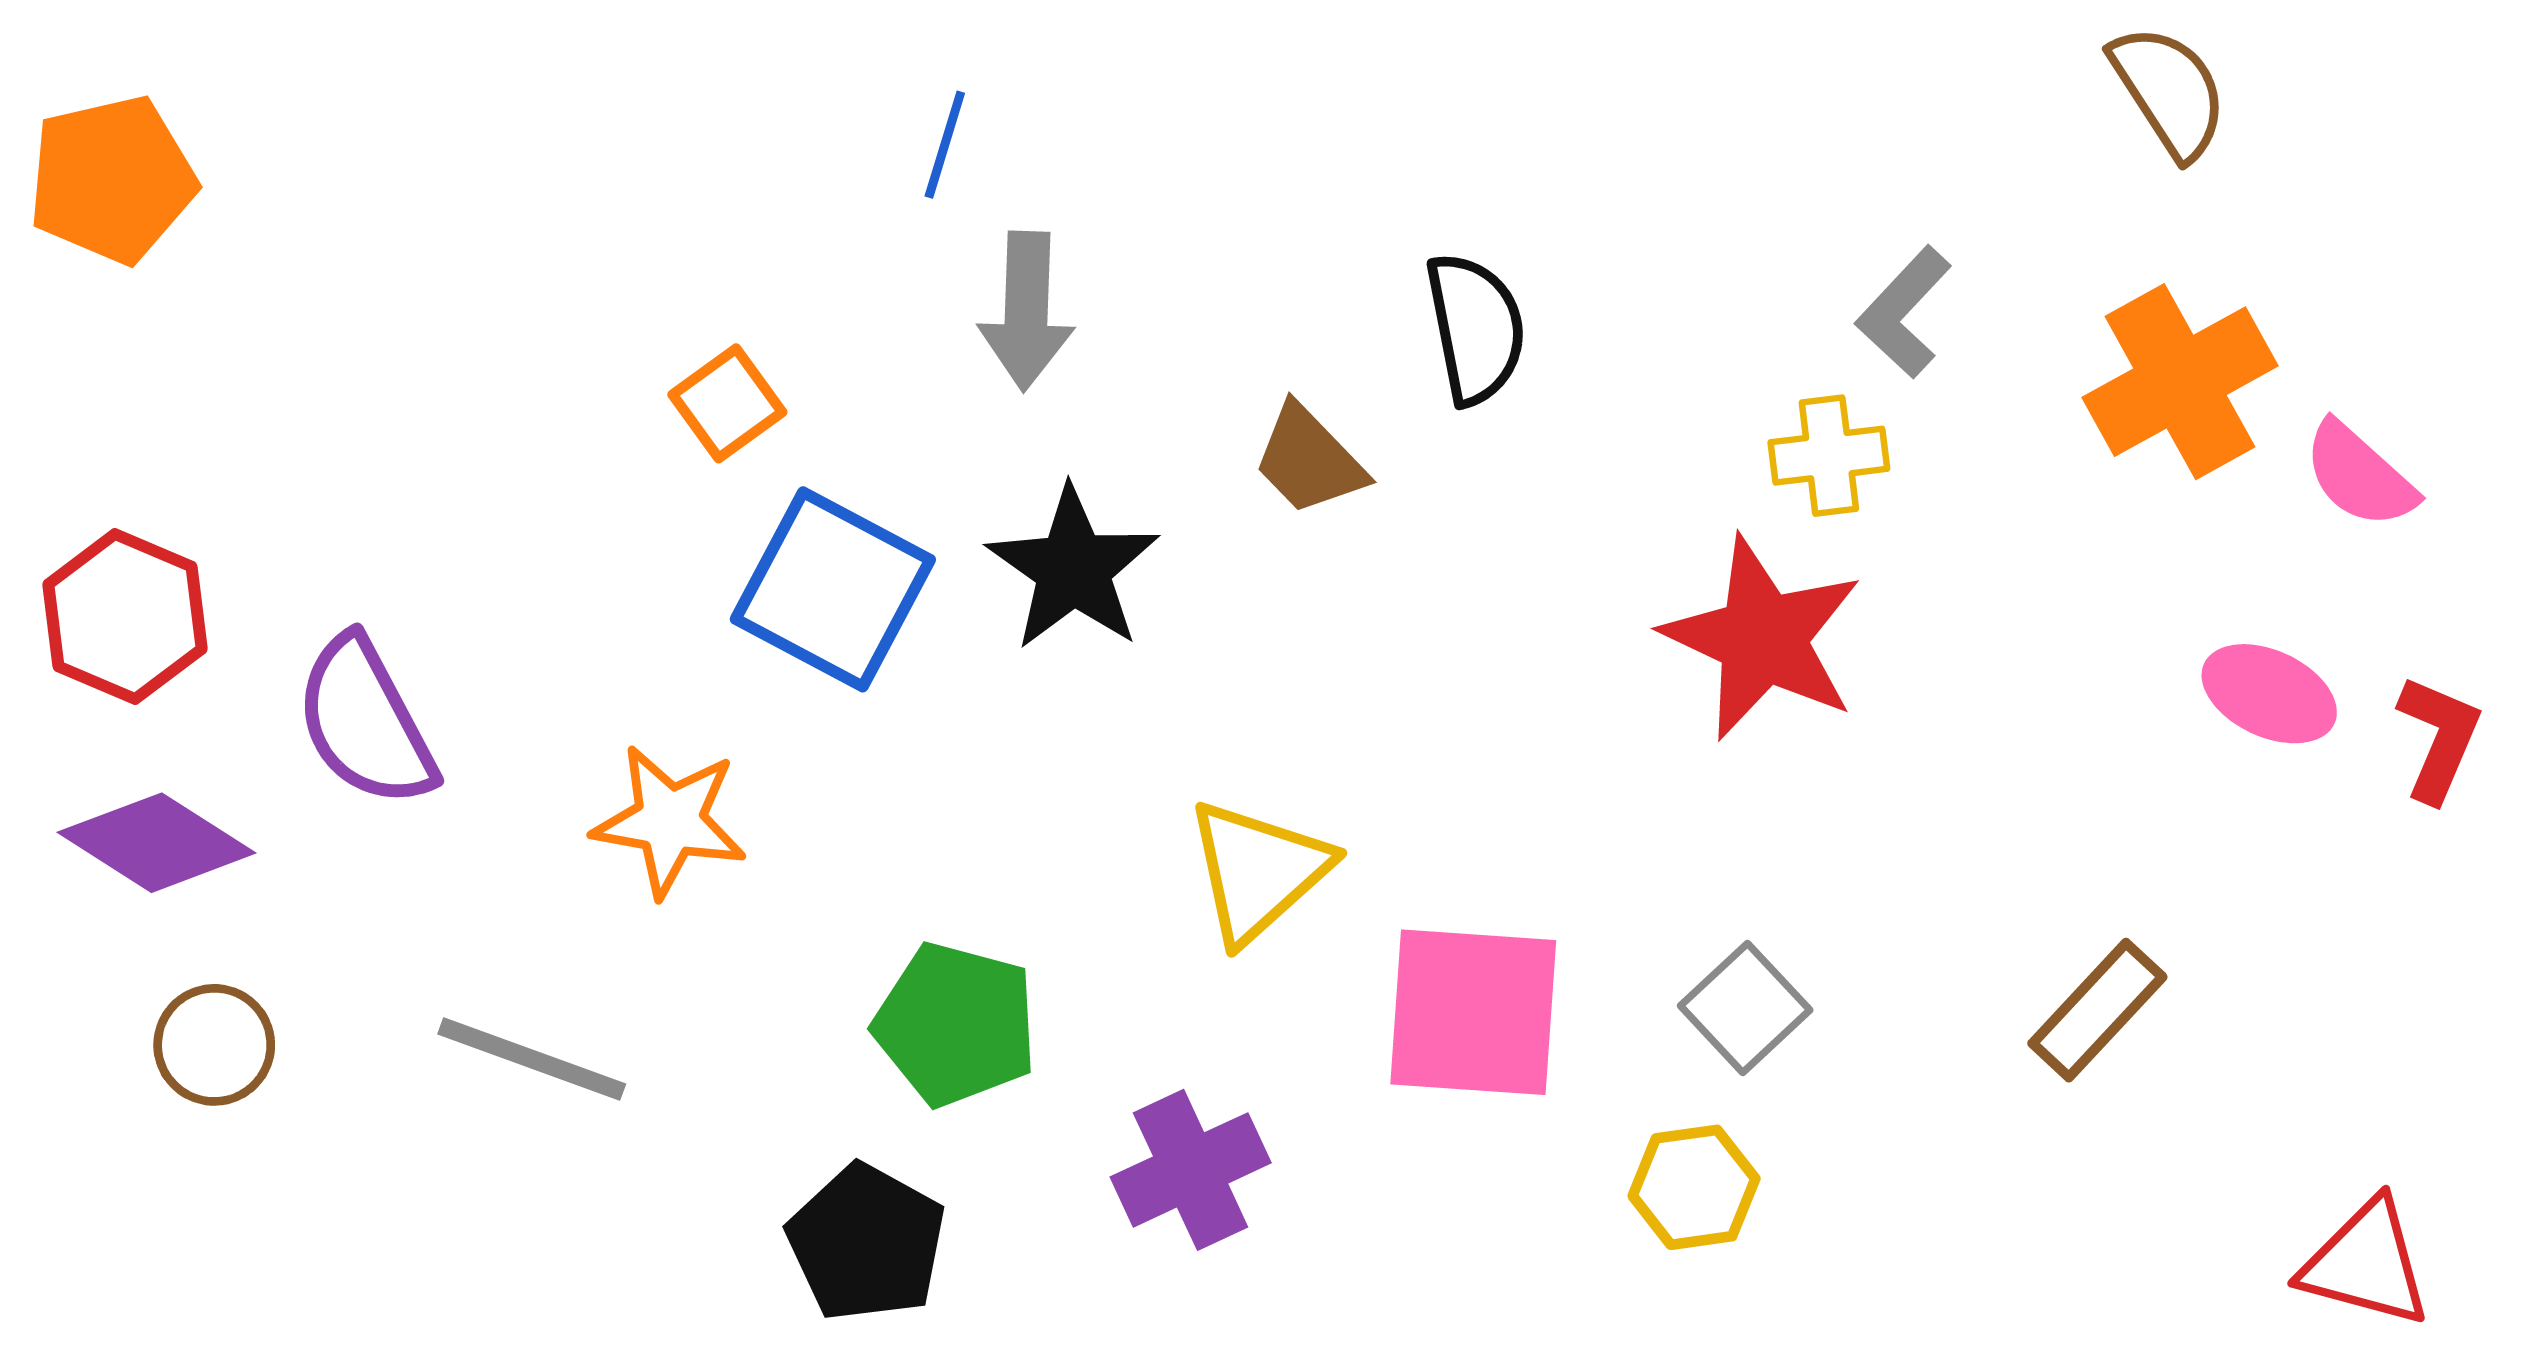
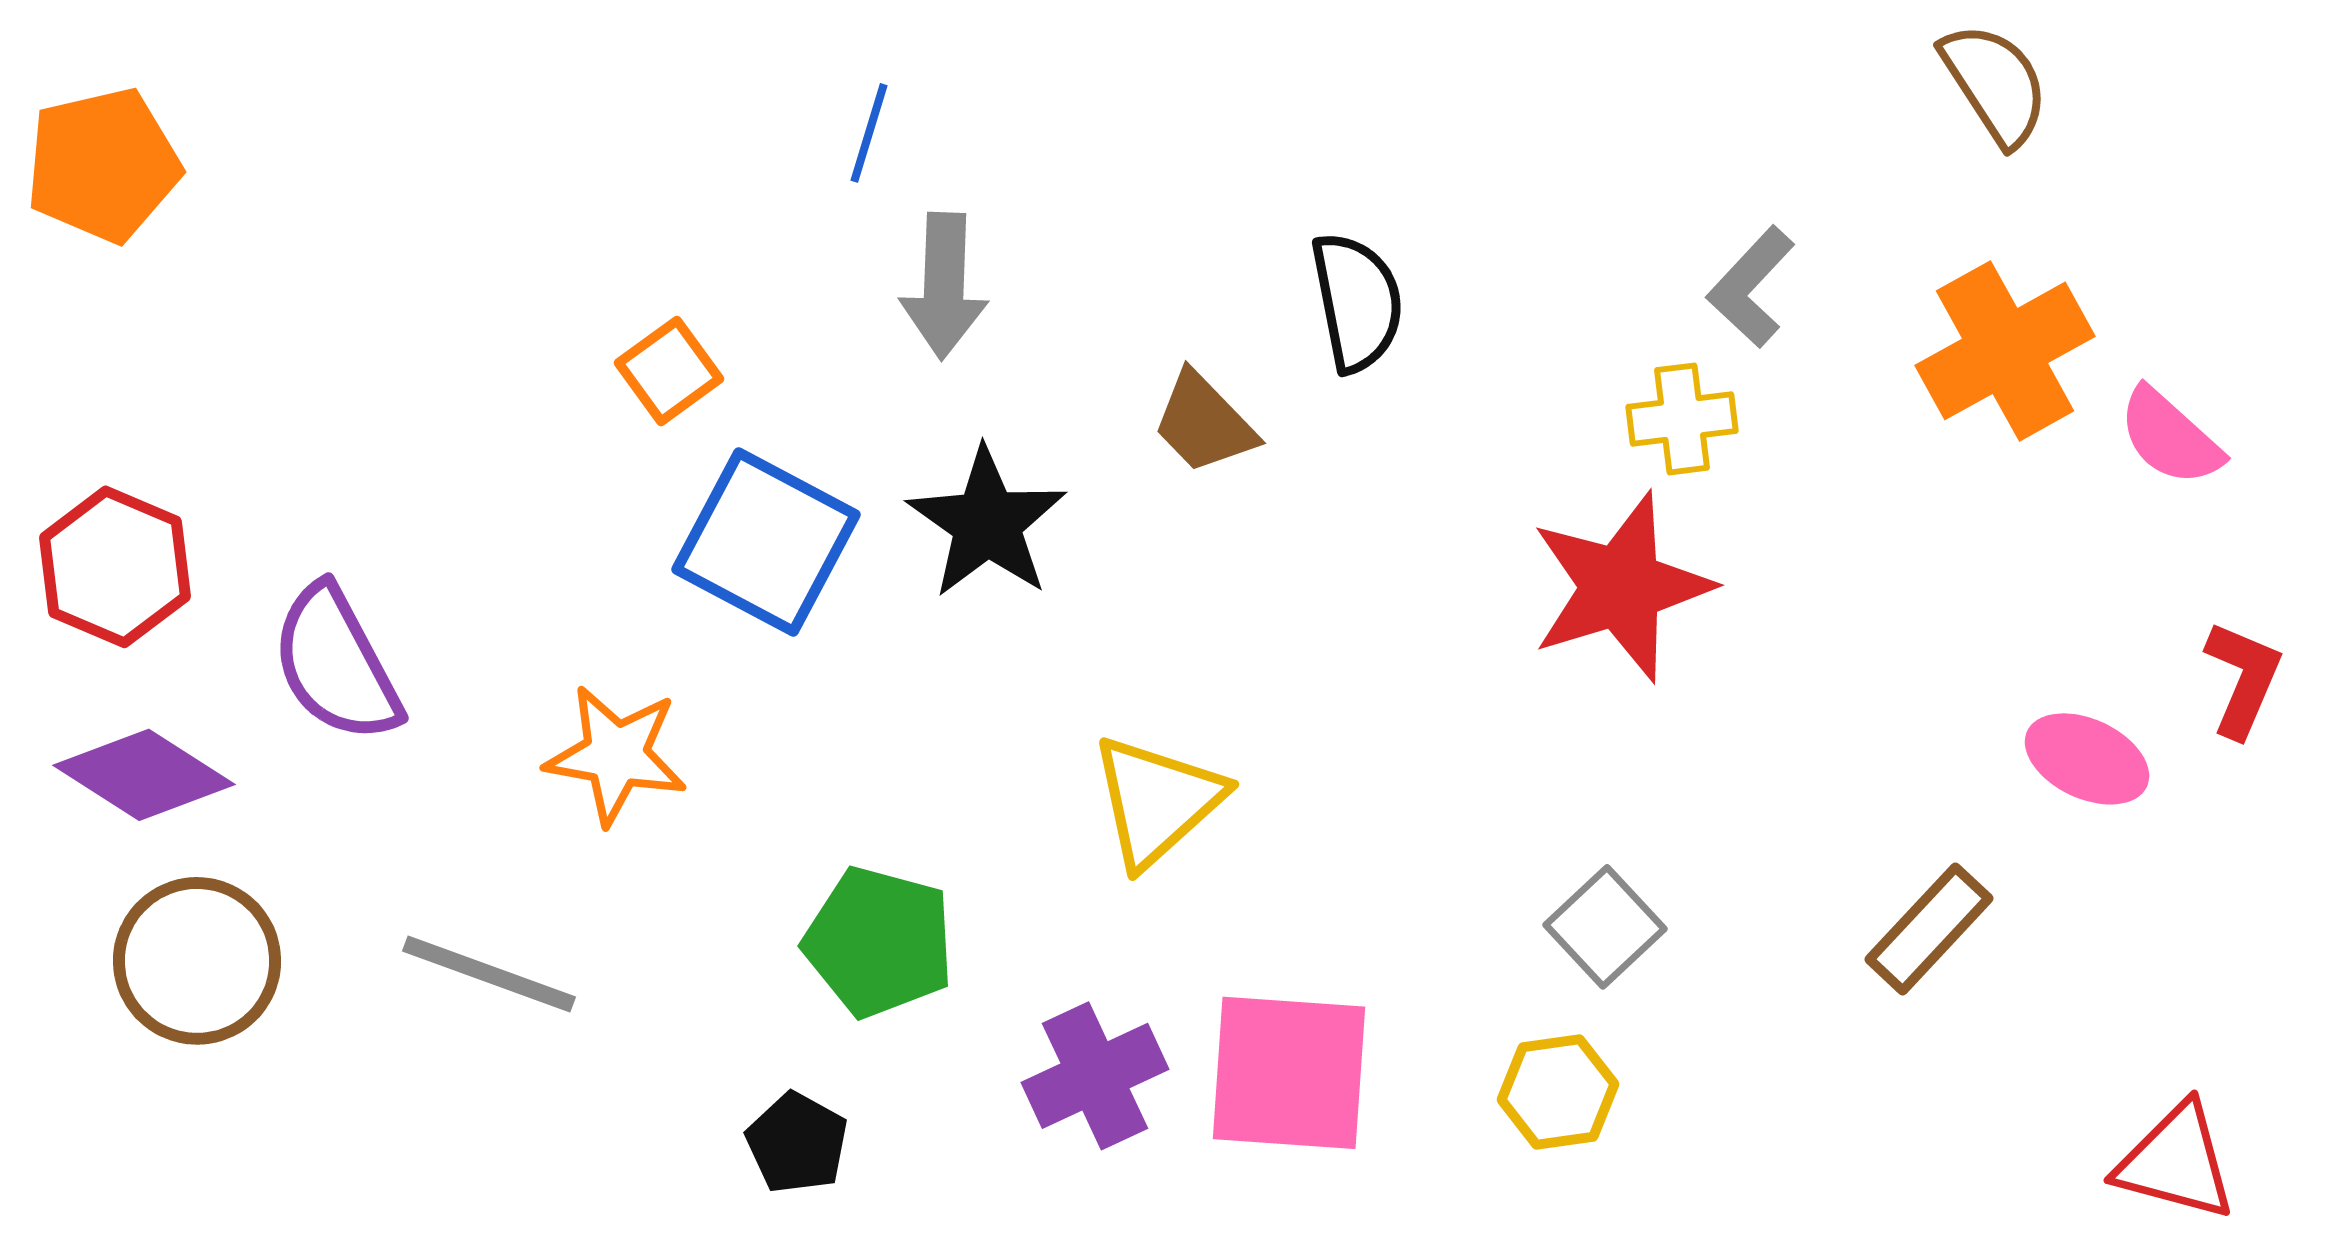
red star: (1763, 638) -> (1621, 587), turned 30
pink ellipse: (2269, 694) -> (2087, 759), moved
pink square: (1473, 1012) -> (1289, 1073), moved
brown circle: (214, 1045) -> (197, 961), size x1.5
black pentagon: (867, 1243) -> (797, 1143), size x0.7

